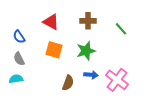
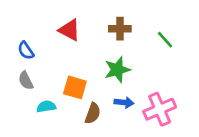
orange square: (54, 50) -> (75, 87), moved
cyan semicircle: (16, 79) -> (46, 106), moved
pink cross: (117, 80) -> (160, 109), turned 30

